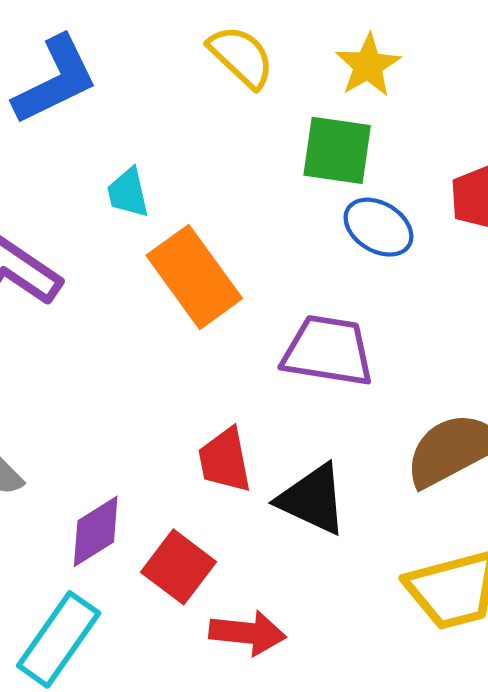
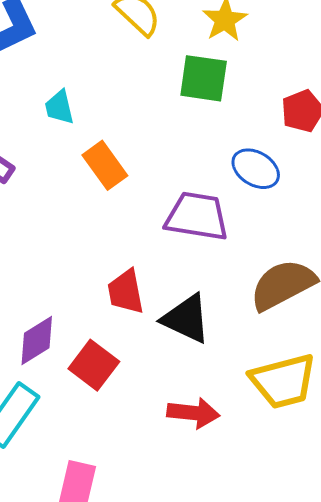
blue ellipse: (378, 227) -> (256, 169), moved
orange rectangle: (194, 277) -> (105, 165), size x0.7
red arrow: (248, 633) -> (193, 413), moved

